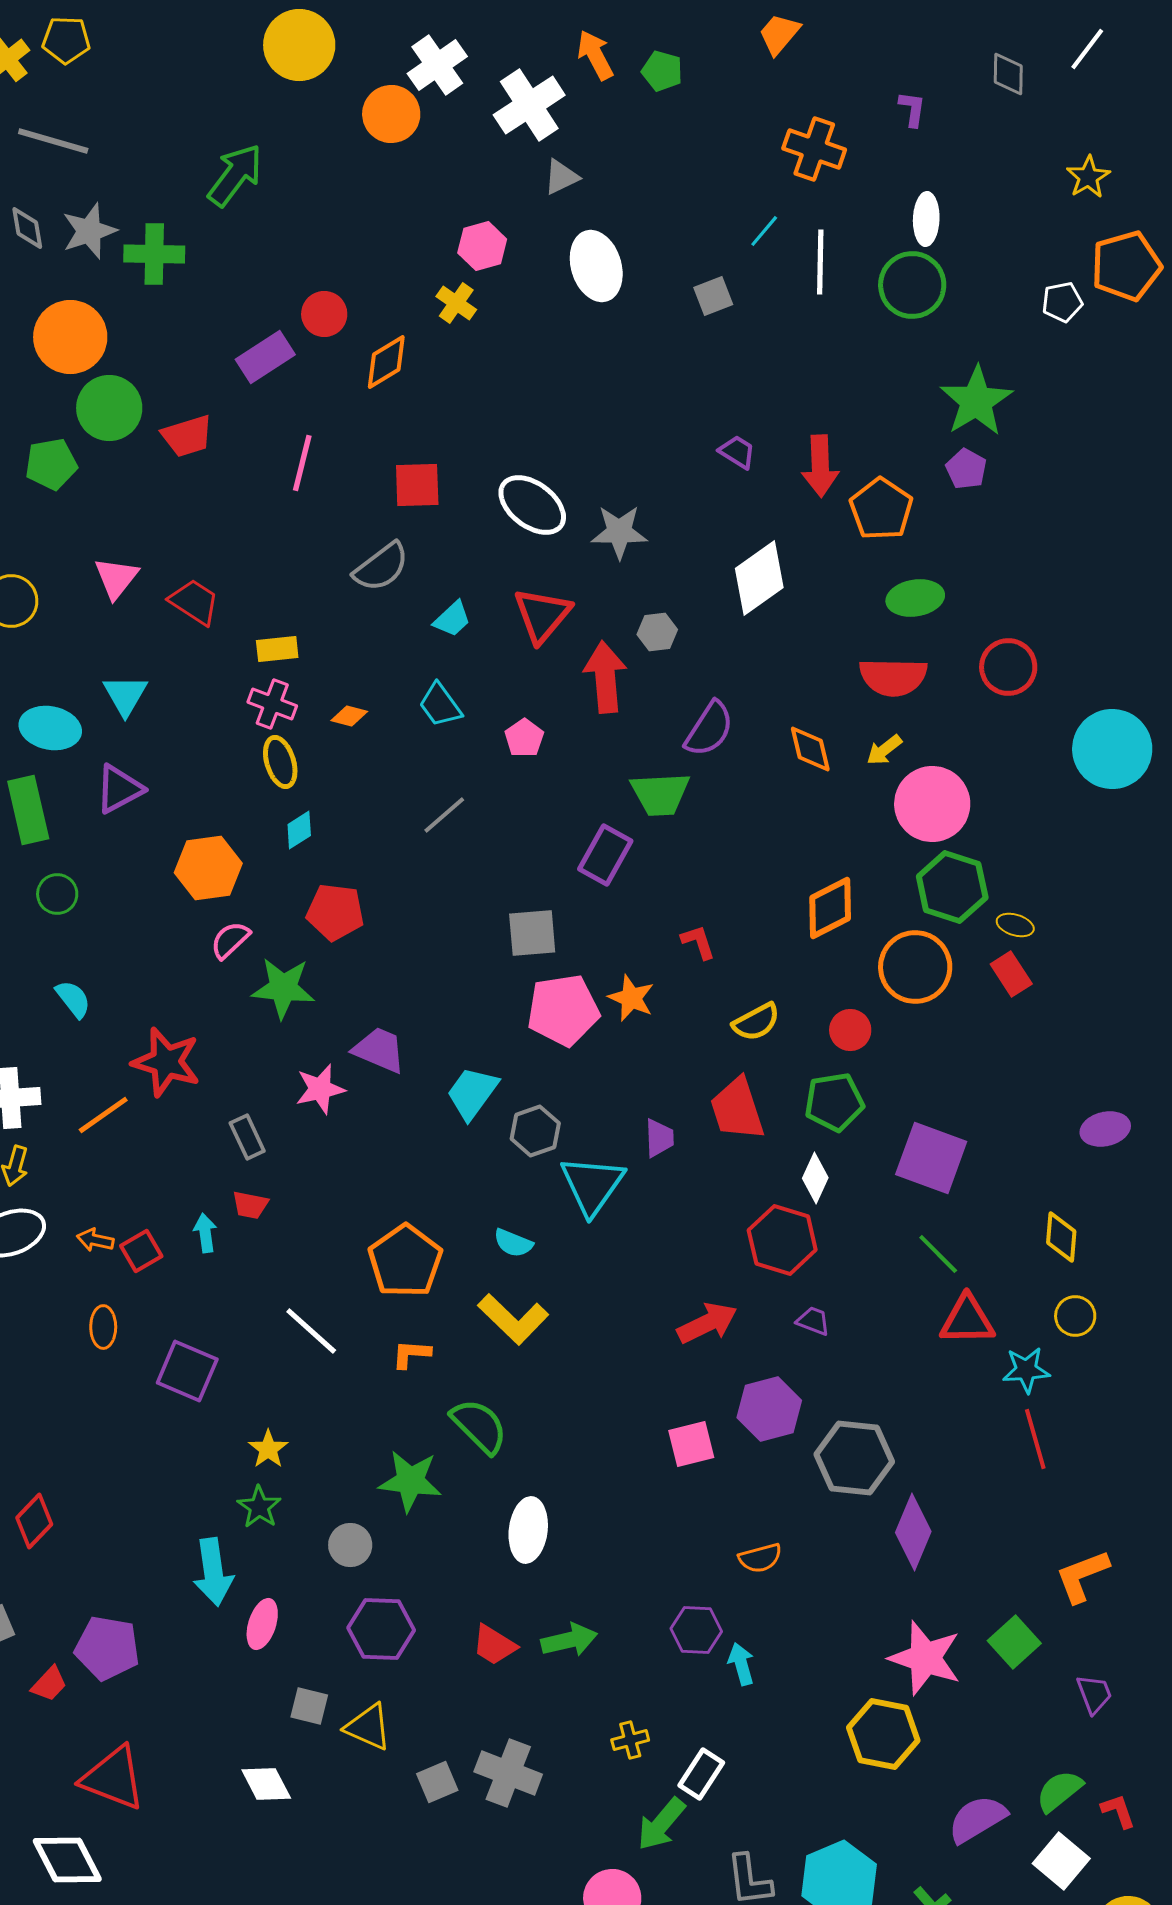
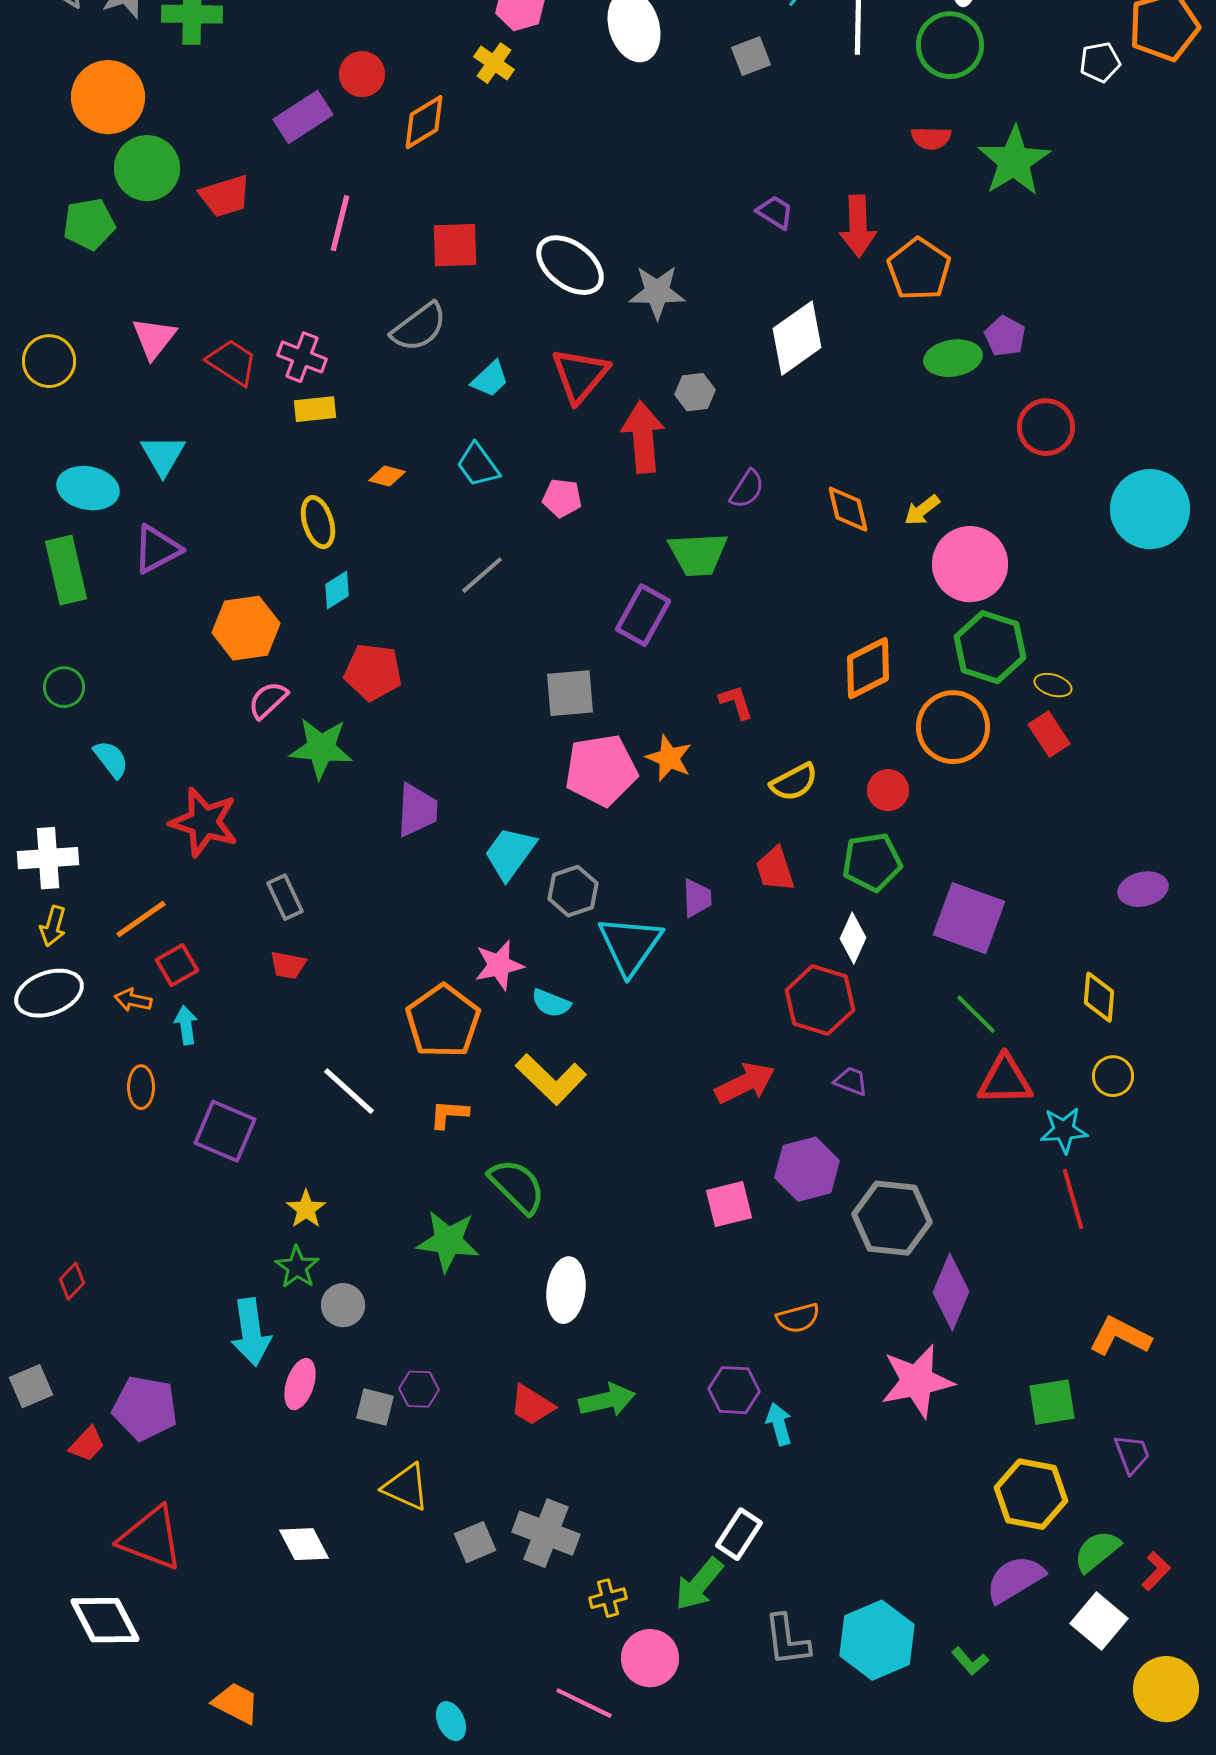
purple pentagon: (966, 469) -> (1005, 336), moved
red semicircle: (893, 677) -> (931, 138), moved, size x0.6
pink cross: (272, 704) -> (302, 357), moved
purple semicircle: (709, 729) -> (747, 489), size x0.7
pink pentagon: (524, 738) -> (562, 498), turned -30
green circle: (57, 894) -> (64, 687), moved
purple trapezoid: (379, 1050) -> (417, 810), turned 70
pink star: (320, 1089) -> (499, 965), moved
red trapezoid: (737, 1109) -> (775, 869), size x0.7
orange line: (103, 1115) -> (141, 919), moved
cyan arrow: (205, 1233) -> (186, 1025), moved
red square: (141, 1251) -> (177, 965), moved
red diamond: (34, 1521) -> (72, 1281), size x0.7
gray circle: (350, 1545) -> (343, 1305), moved
orange L-shape: (1082, 1576) -> (1120, 1336), turned 48
purple hexagon: (381, 1629) -> (419, 1389), size x0.6
green square: (1014, 1642) -> (1052, 1402), turned 33
pink star: (925, 1658) -> (917, 1381), moved, turned -30
gray square: (309, 1706) -> (375, 1407), moved
yellow hexagon: (883, 1734) -> (1031, 1494), moved
yellow cross: (630, 1740) -> (608, 1598), moved
red L-shape: (1118, 1811) -> (1156, 1571), turned 63

